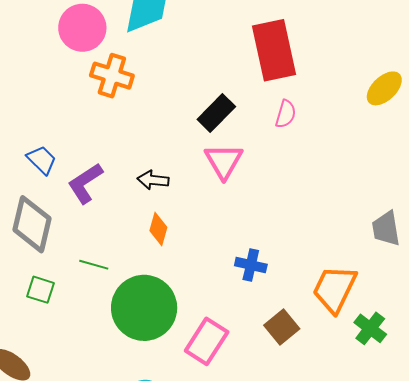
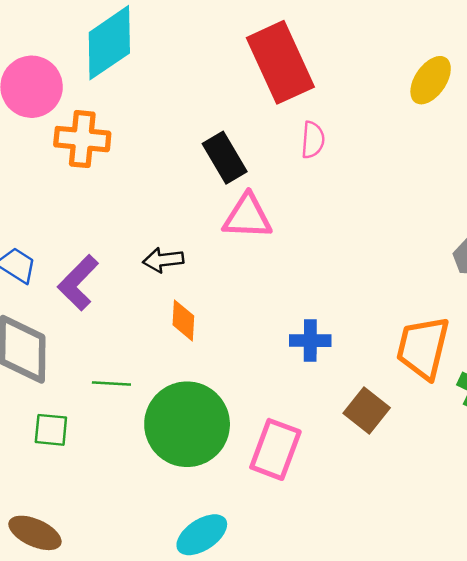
black rectangle: (216, 113) -> (225, 158), turned -63
pink triangle: (224, 161) -> (247, 217), turned -45

